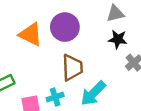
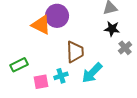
purple circle: (65, 27) -> (57, 16), moved

